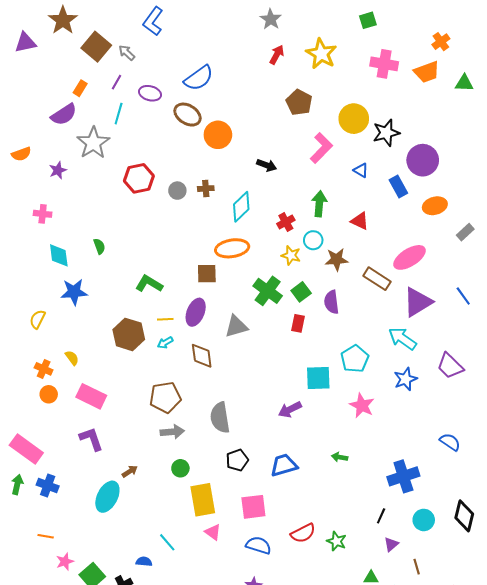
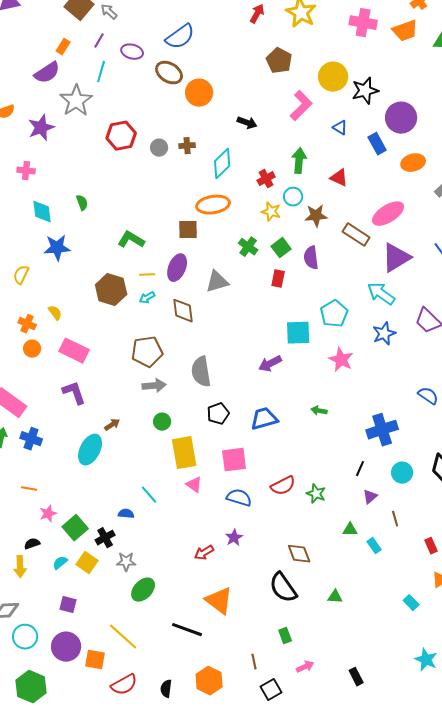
purple star: (58, 170) -> (41, 128), size x1.5
green cross: (268, 291) -> (248, 247), size x0.7

